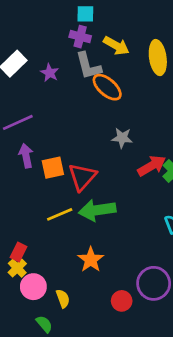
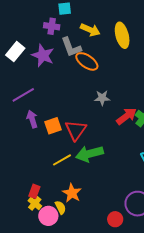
purple cross: (80, 37) -> (52, 26), moved
purple star: (50, 73) -> (43, 55), size x1.6
orange star: (91, 260) -> (72, 193), moved
yellow semicircle: (63, 299) -> (60, 207), moved

